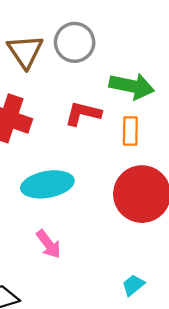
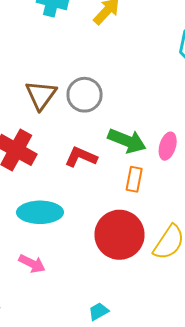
orange rectangle: (130, 131) -> (134, 179), moved
pink arrow: (49, 244) -> (32, 264), turned -36

